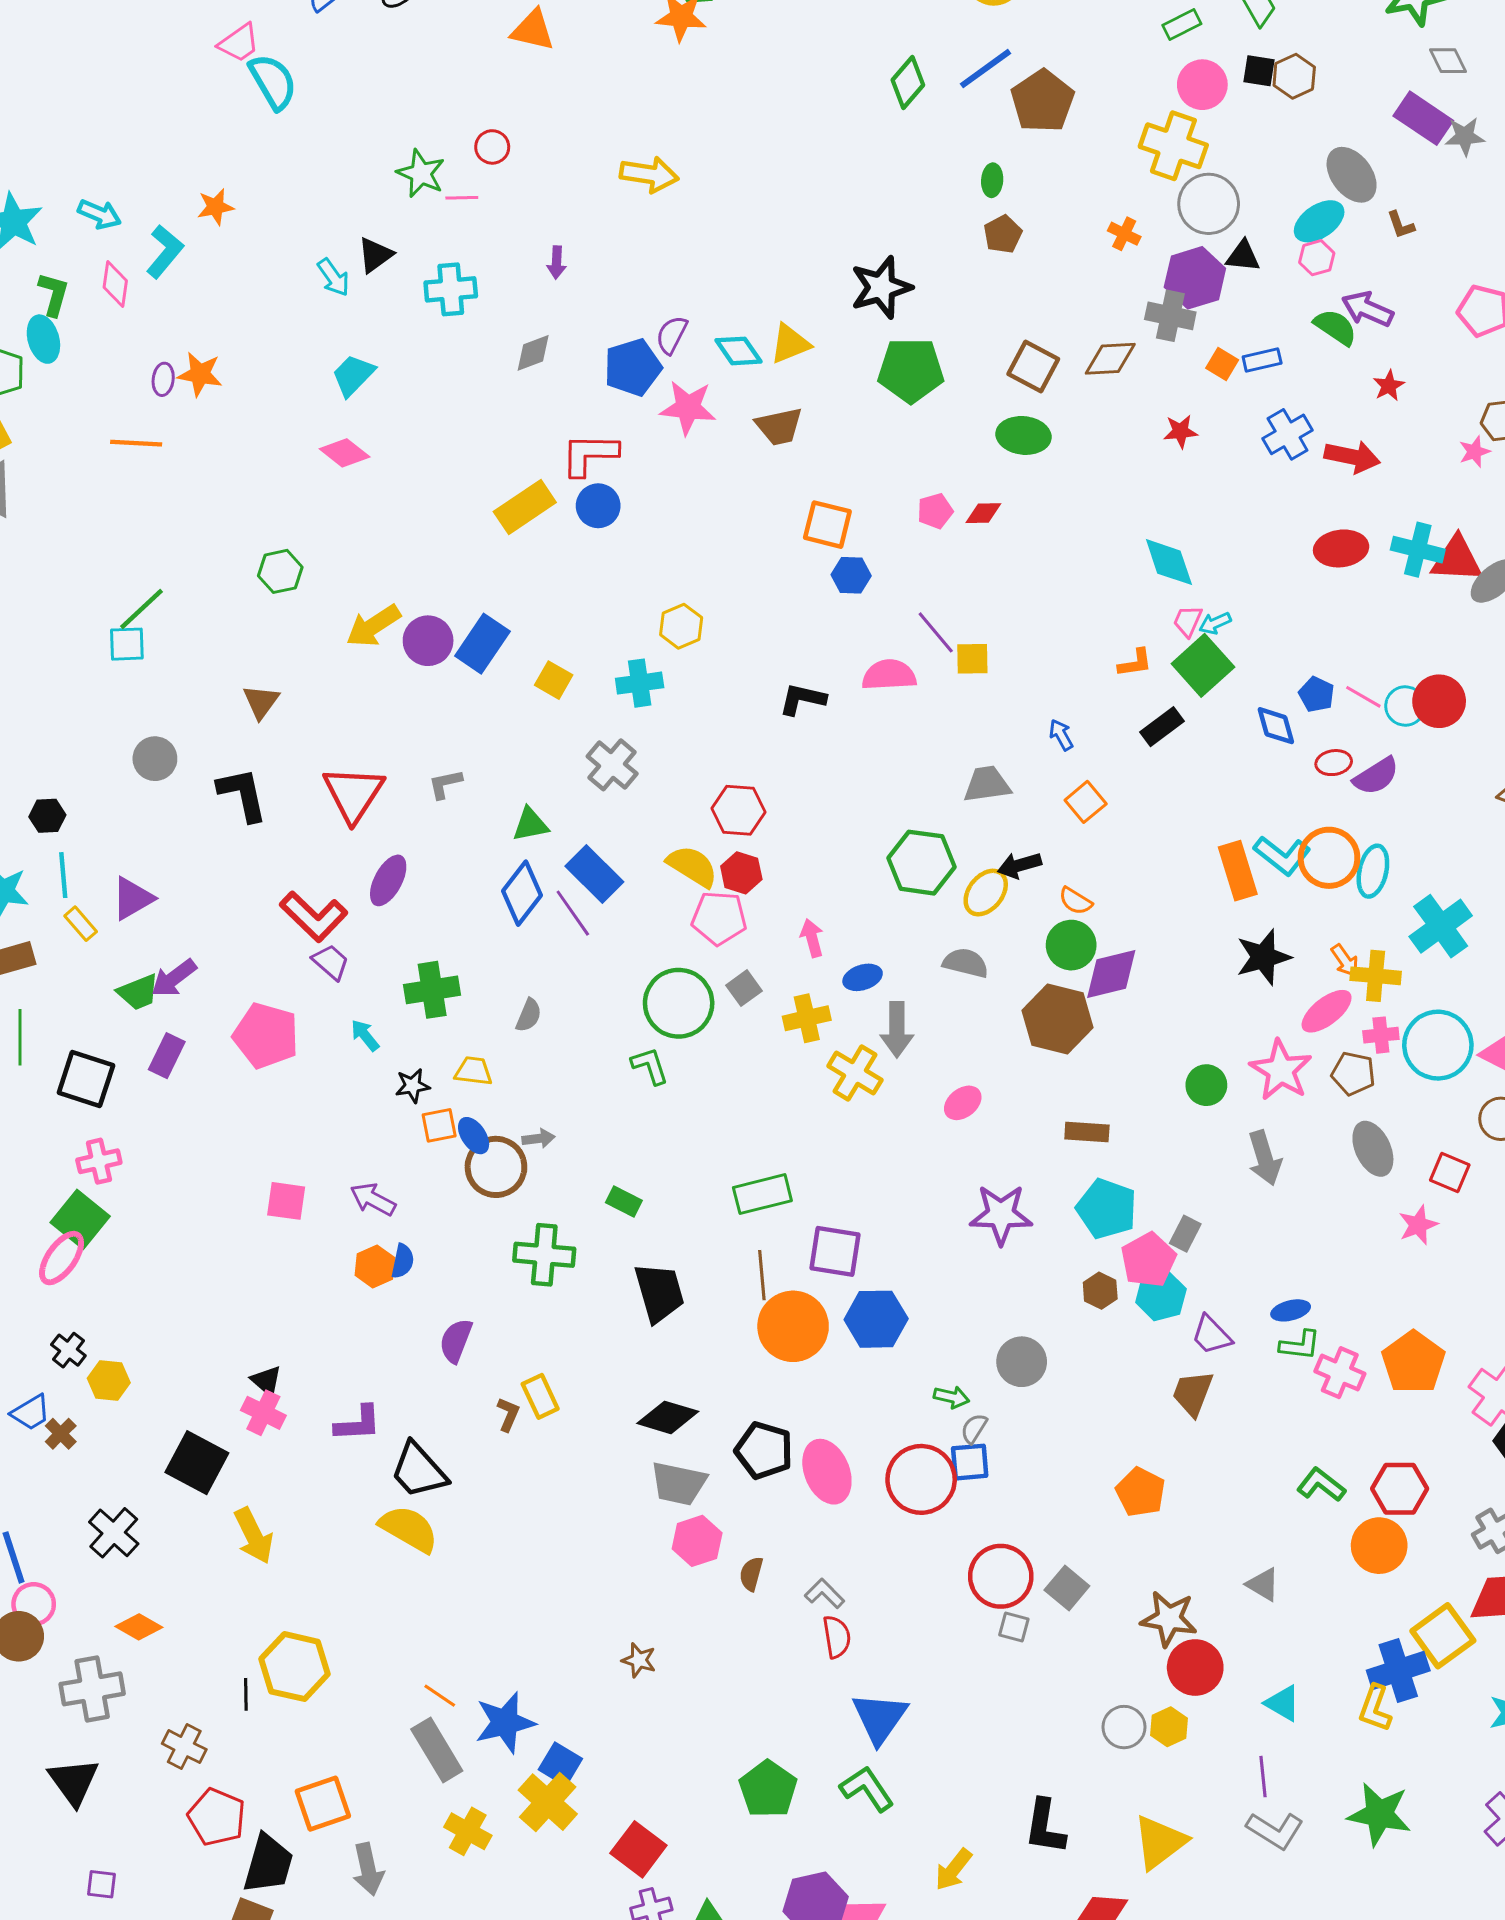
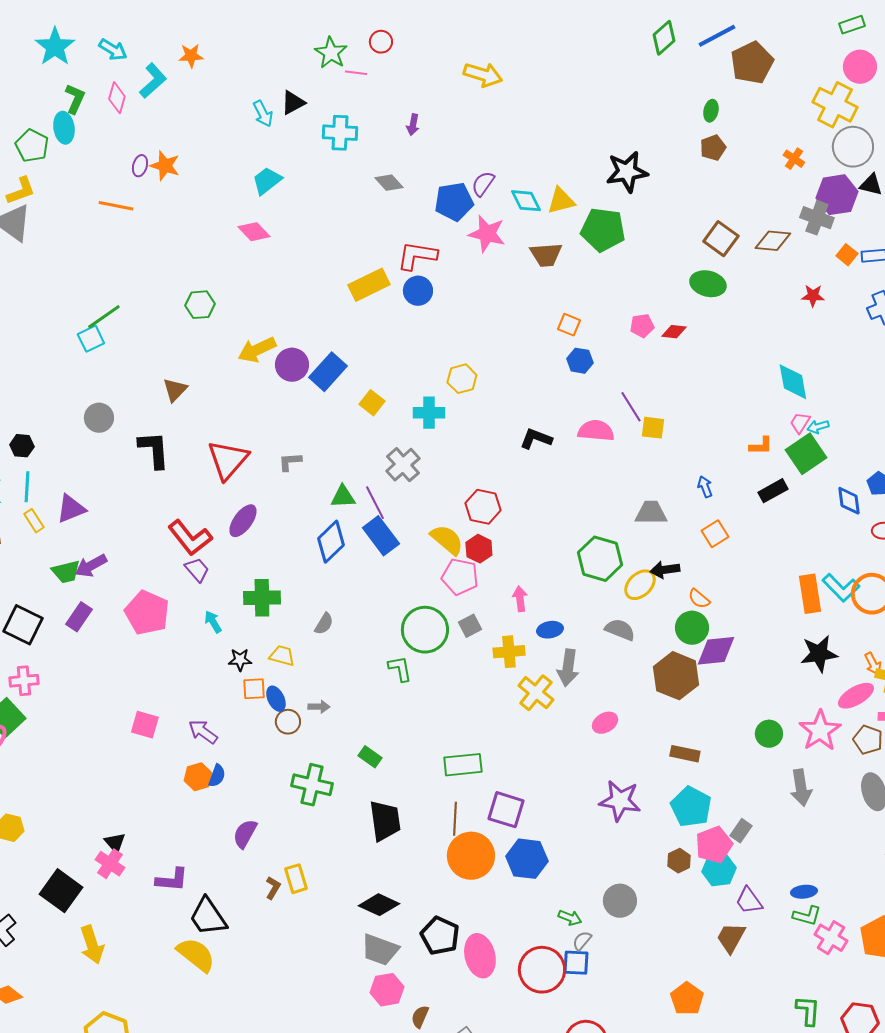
gray diamond: (533, 353) -> (389, 183), turned 60
green pentagon: (911, 370) -> (603, 230), moved
orange square: (827, 525) -> (569, 325), size x0.7
cyan square: (127, 644) -> (91, 339), turned -32
purple line: (573, 913) -> (375, 503), moved
brown circle: (496, 1167) -> (288, 722), size x0.6
green L-shape: (1321, 1485) -> (808, 1011), turned 48

